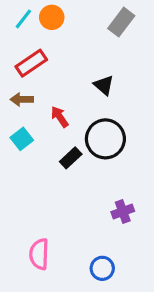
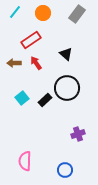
orange circle: (52, 17) -> (43, 13), moved
red rectangle: (31, 63) -> (31, 40), moved
red arrow: (60, 117) -> (36, 63), moved
cyan square: (22, 139) -> (22, 98), moved

